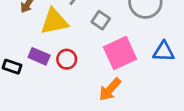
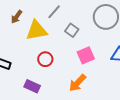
pink square: (120, 53) -> (86, 55), size x0.7
purple rectangle: (39, 56) -> (32, 86), moved

